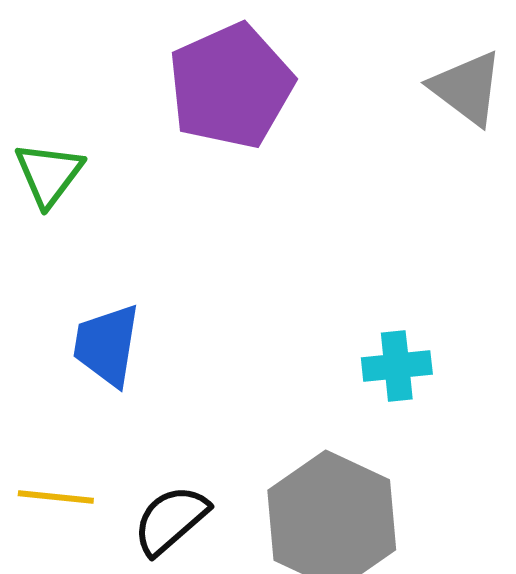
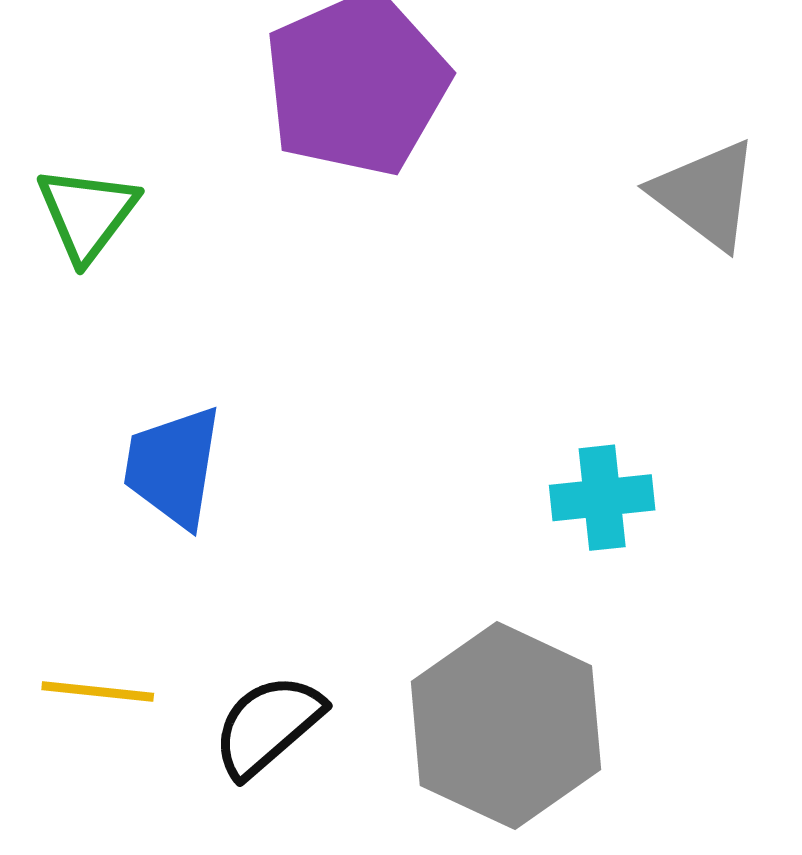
gray triangle: (467, 88) -> (706, 194), moved

